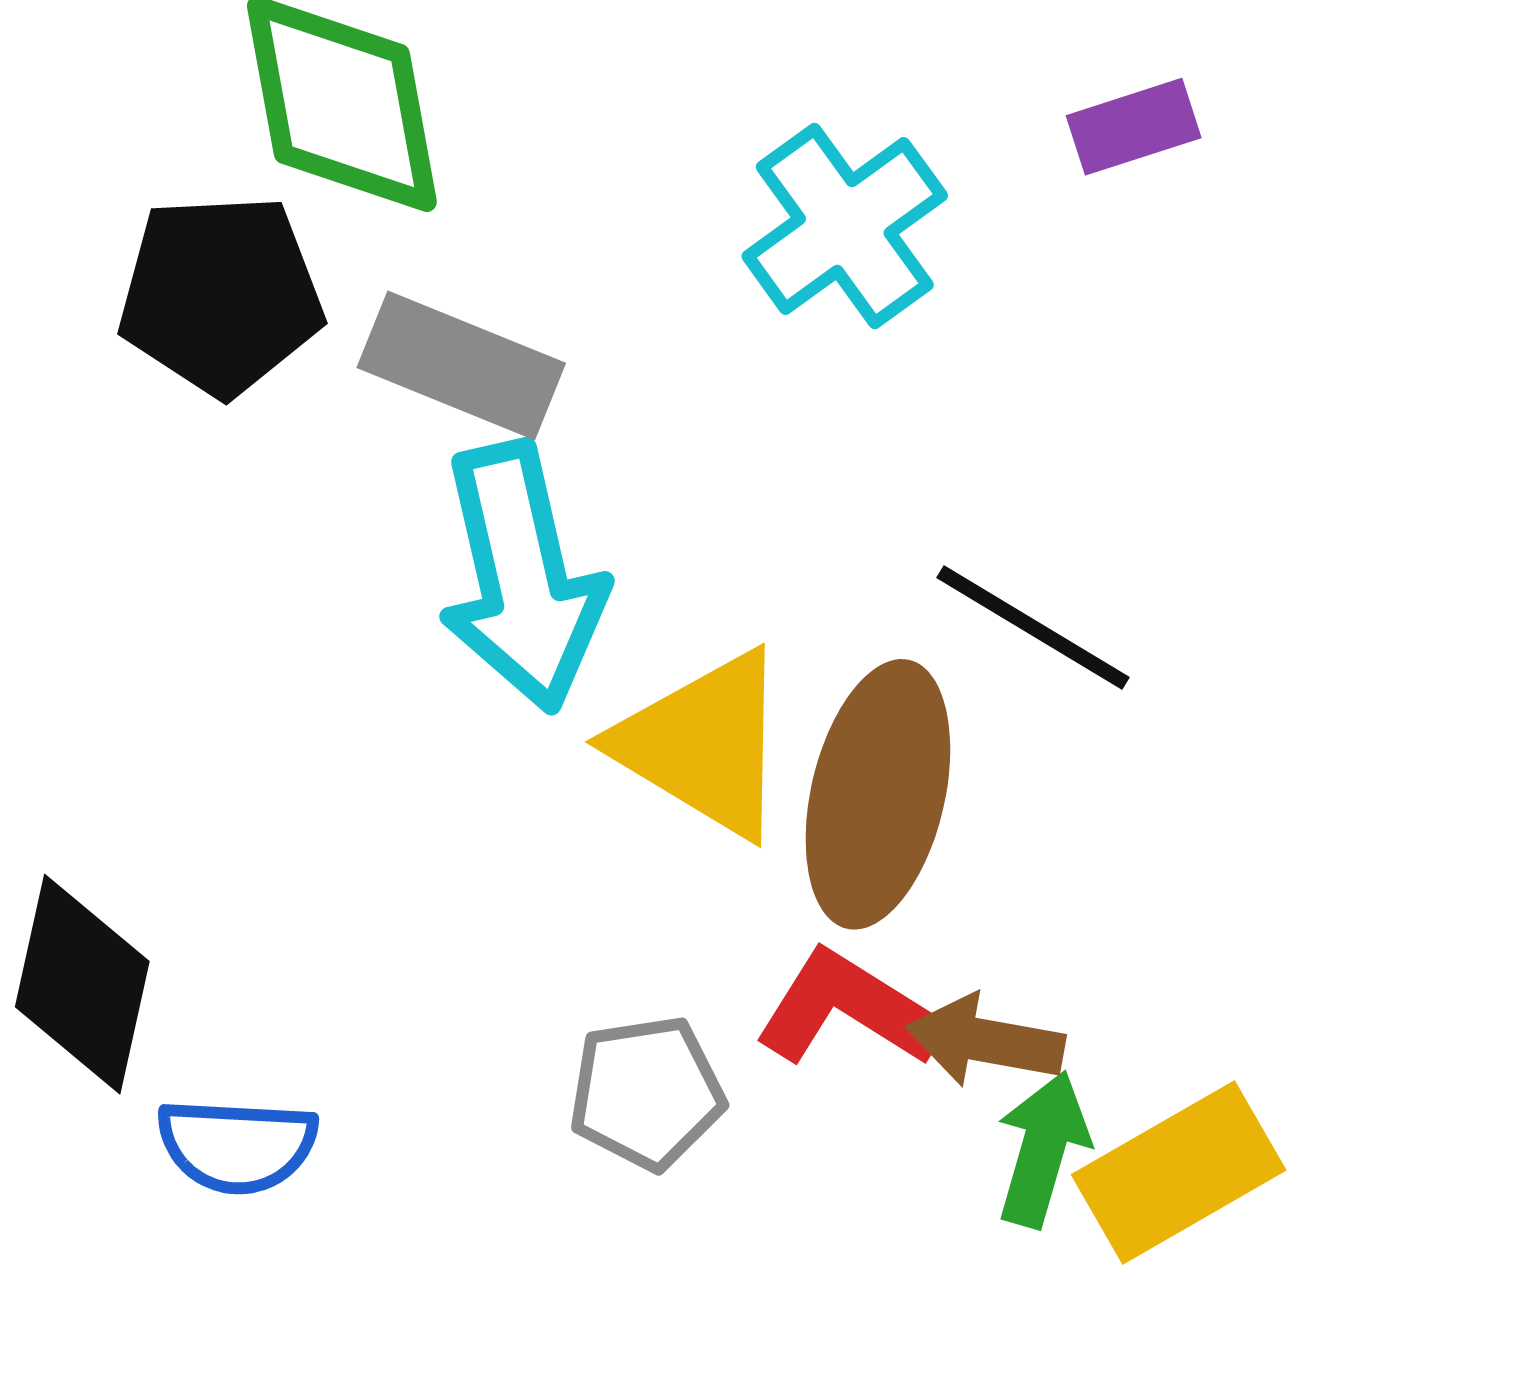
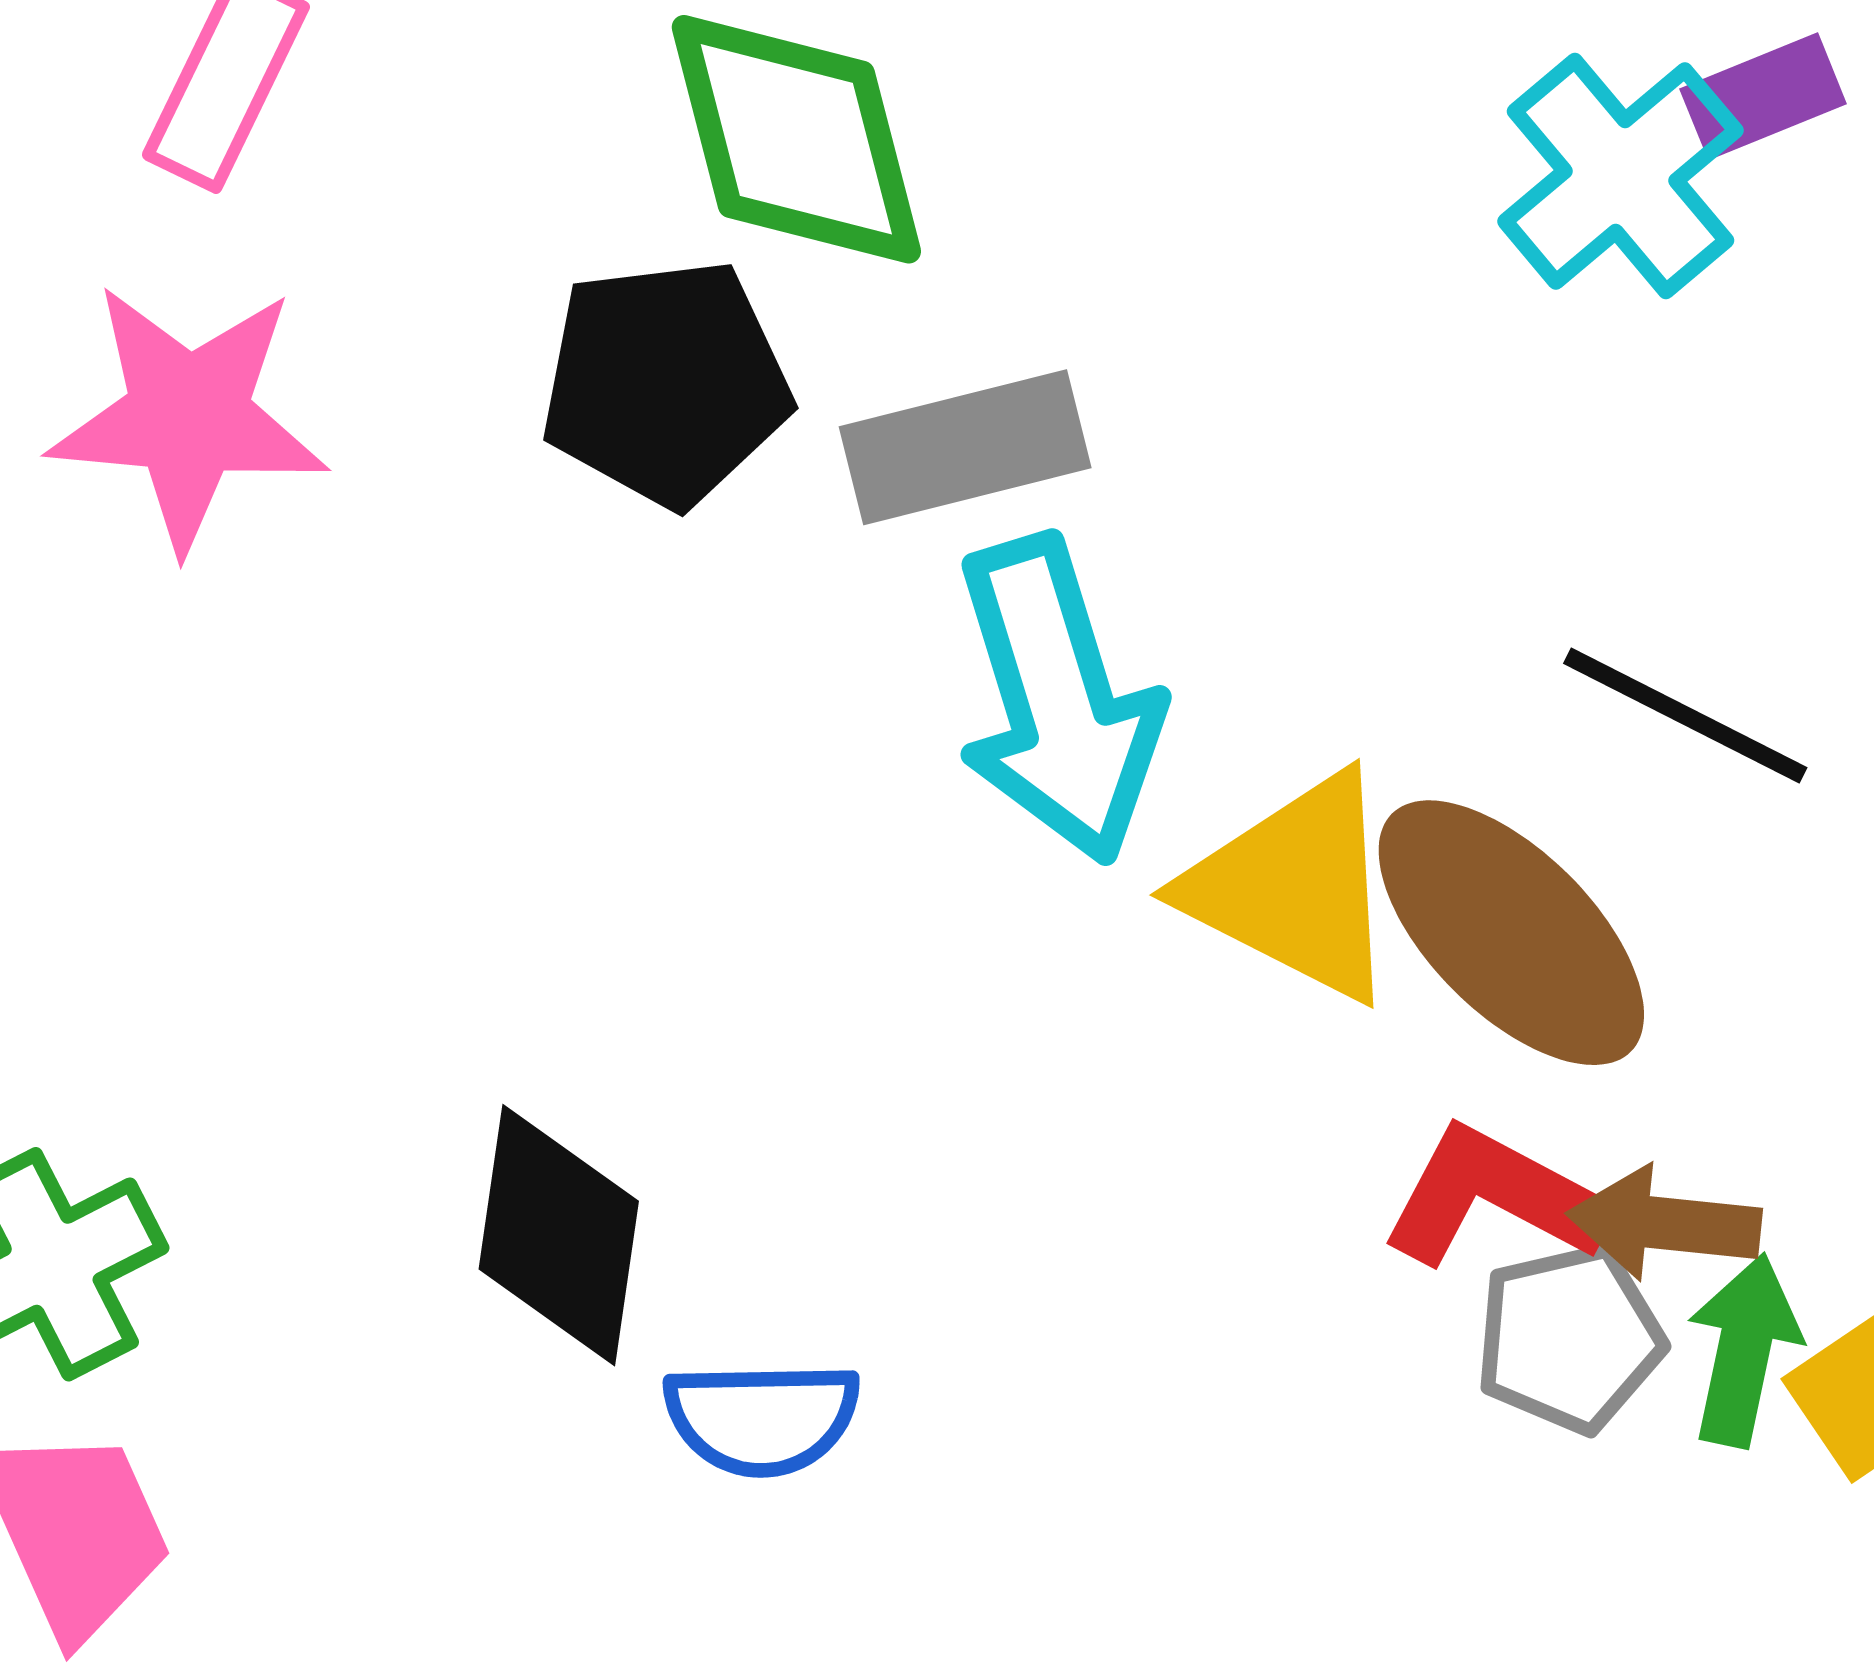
cyan cross: (845, 226) -> (1620, 176), moved
gray rectangle: (461, 365) -> (965, 447), turned -32
brown ellipse: (878, 794) -> (1511, 933), turned -54
gray pentagon: (647, 1093) -> (1569, 1338), moved

